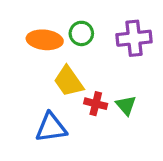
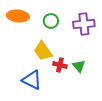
orange ellipse: (45, 40) -> (18, 16), moved
blue triangle: (51, 128) -> (32, 80), turned 35

